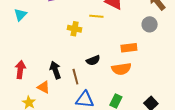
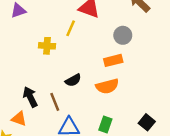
yellow line: (96, 16) -> (71, 28), turned -64
gray circle: (150, 24) -> (123, 35), moved

